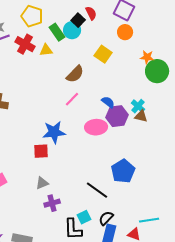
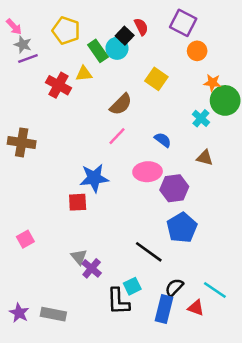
orange circle: (125, 32) -> (197, 51), moved
red cross: (25, 44) -> (58, 85), moved
cyan cross: (138, 106) -> (201, 118), moved
purple hexagon: (117, 116) -> (174, 188), moved
gray triangle: (42, 183) -> (79, 257), moved, turned -48
purple cross: (52, 203) -> (92, 268), turned -35
black semicircle: (106, 218) -> (174, 287), moved
cyan line: (149, 220) -> (215, 290), turned 42

